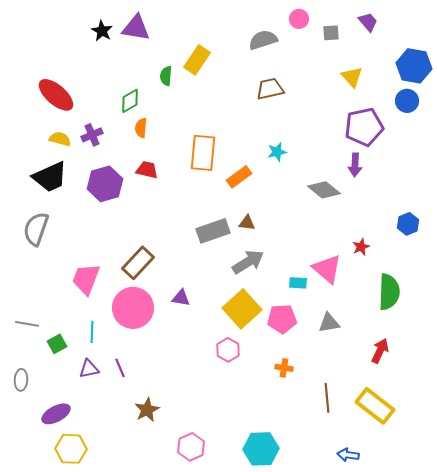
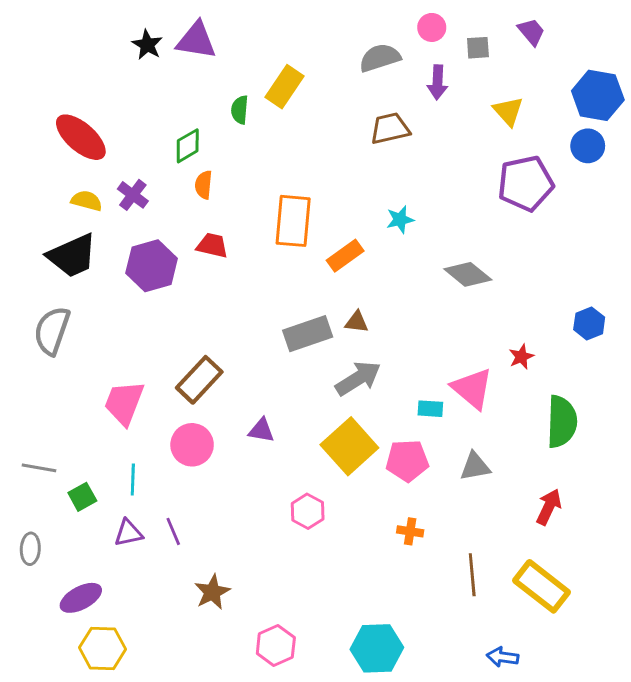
purple cross: (92, 135) -> (133, 195), turned -30
purple arrow: (355, 165) -> (438, 82), moved
pink circle: (133, 308) -> (192, 445), size x0.7
pink hexagon: (228, 350) -> (308, 511), moved

